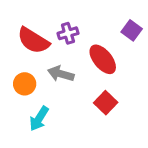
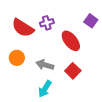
gray arrow: (61, 74) -> (45, 65), moved
cyan arrow: (39, 119) -> (45, 89), moved

